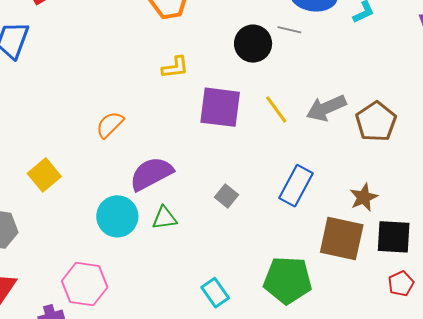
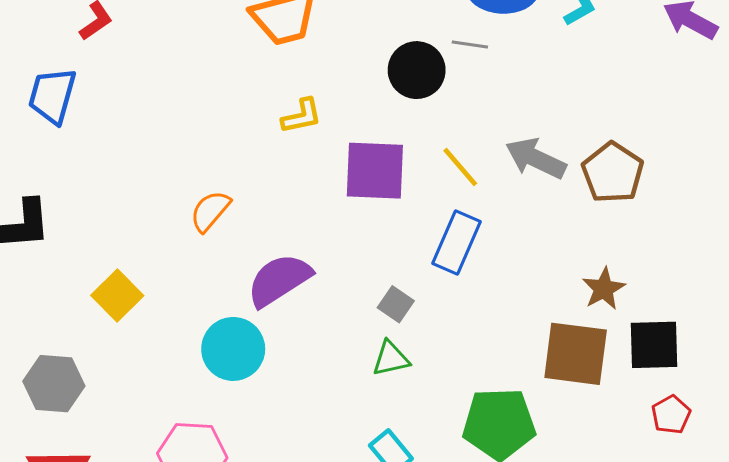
gray arrow: (326, 108) -> (536, 158), turned 54
blue rectangle: (296, 186) -> (456, 243), moved
green triangle: (164, 218) -> (391, 359), moved

